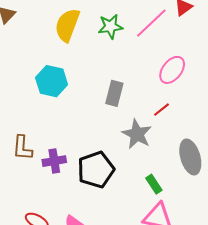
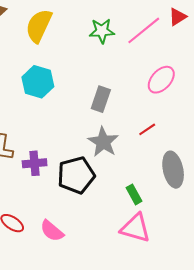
yellow semicircle: (67, 25) -> (39, 26), moved
red line: (161, 110) -> (147, 129), moved
gray star: (137, 134) -> (103, 142), moved

